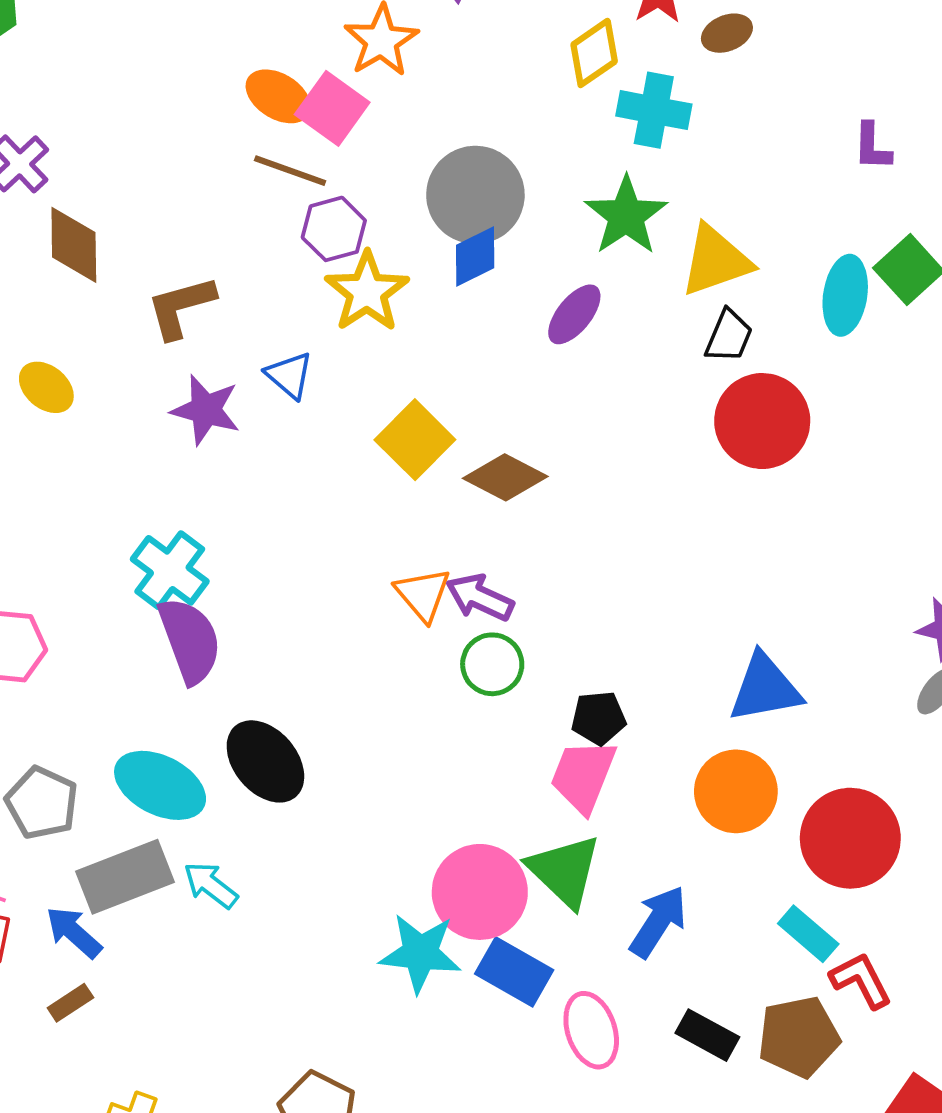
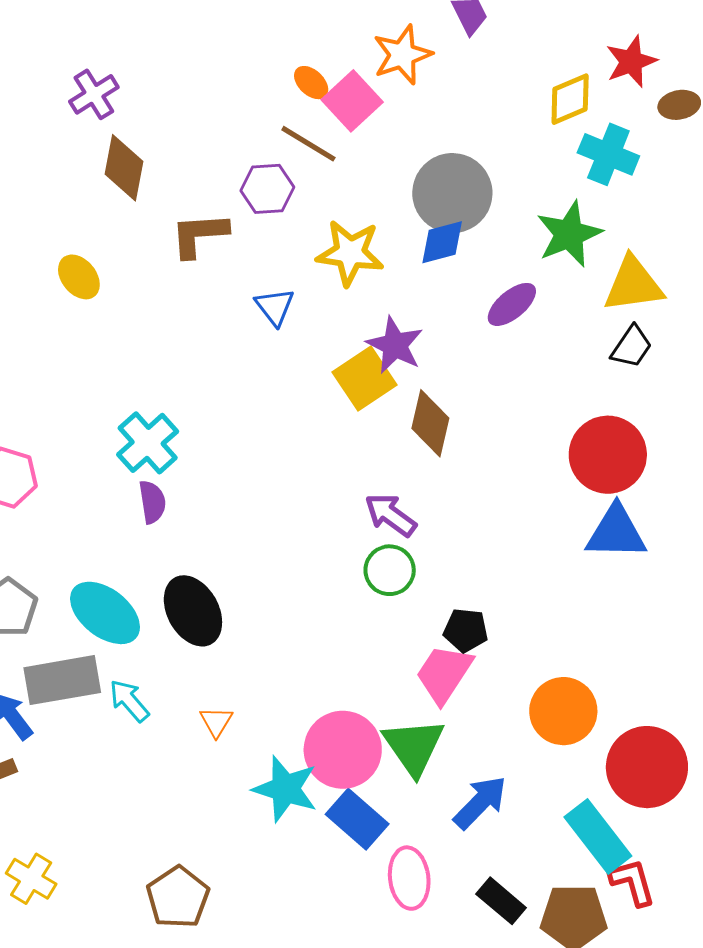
orange ellipse: (278, 96) -> (311, 83), size x0.7
purple hexagon: (334, 229) -> (267, 189), moved
yellow star: (367, 292) -> (350, 253), turned 30
purple star: (206, 410) -> (395, 345), moved
red circle: (762, 421) -> (608, 455), moved
brown diamond: (505, 477) -> (430, 423), turned 64
orange triangle: (423, 594) -> (216, 722), moved, size x0.7
purple semicircle: (190, 640) -> (152, 502), size x0.6
blue triangle: (765, 688) -> (616, 532), moved
cyan rectangle: (808, 934) -> (598, 836), size x1.5

